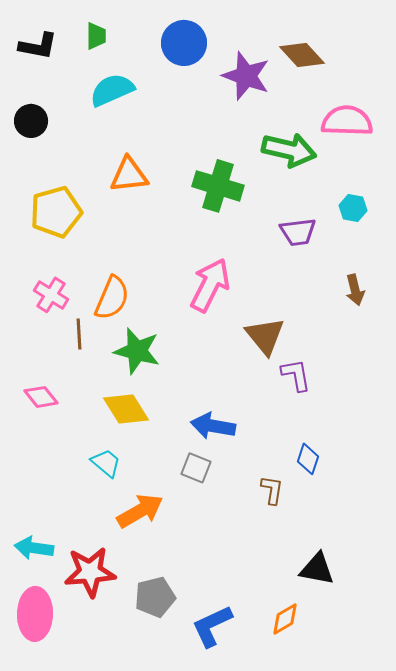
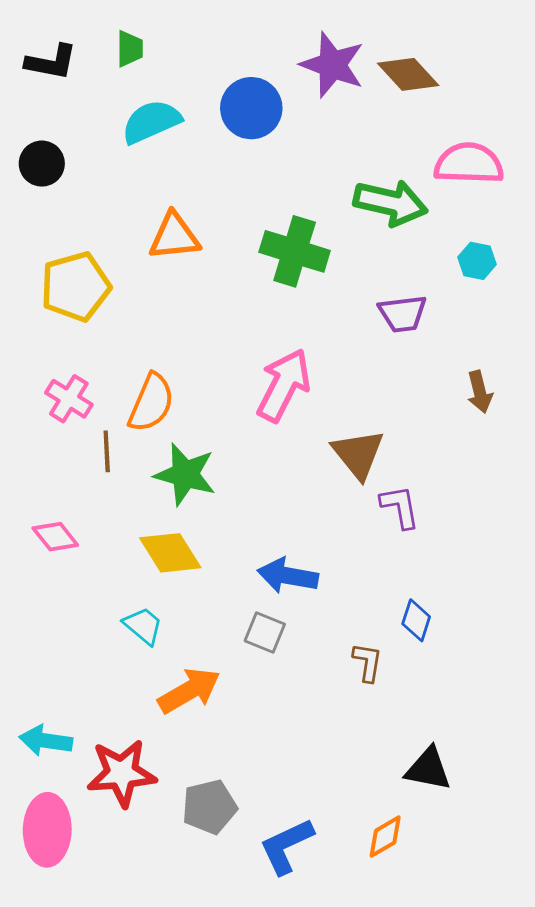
blue circle: (184, 43) -> (251, 108), moved
purple star: (246, 76) -> (332, 65), moved
cyan hexagon: (353, 208) -> (477, 261), moved

